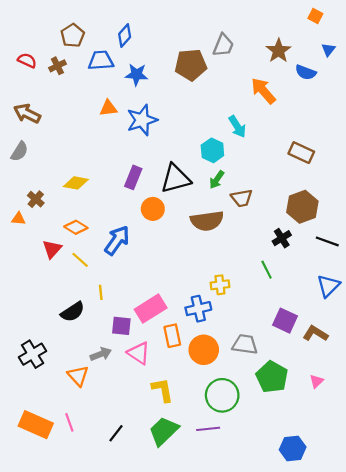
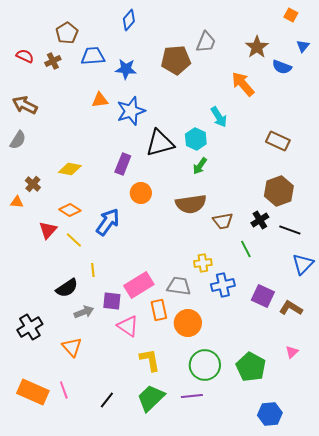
blue diamond: (125, 36) -> (129, 20), moved
black triangle: (176, 179) -> (160, 143), moved
brown trapezoid: (242, 198) -> (223, 221), moved
black line: (327, 241) -> (290, 230), moved
blue cross: (198, 309) -> (223, 285), moved
gray trapezoid: (245, 344) -> (179, 286), moved
gray arrow: (101, 354) -> (84, 312), moved
green pentagon: (272, 377) -> (251, 367), moved

